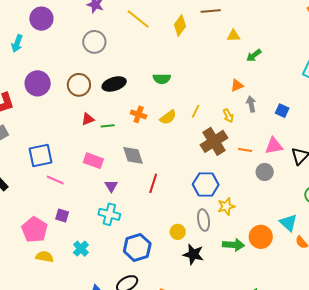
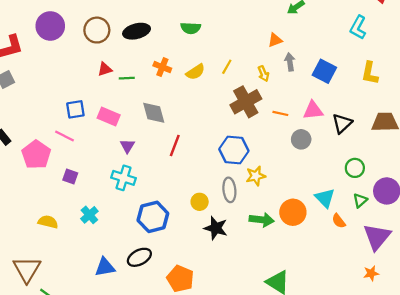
blue square: (282, 111) -> (324, 71), size x1.5
blue square: (40, 155) -> (75, 109), moved, size x0.7
pink pentagon: (35, 230) -> (36, 155), moved

